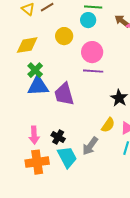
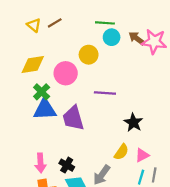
cyan circle: (88, 20) -> (112, 37), moved
yellow circle: (64, 36) -> (89, 55), moved
pink circle: (92, 52) -> (66, 73), moved

